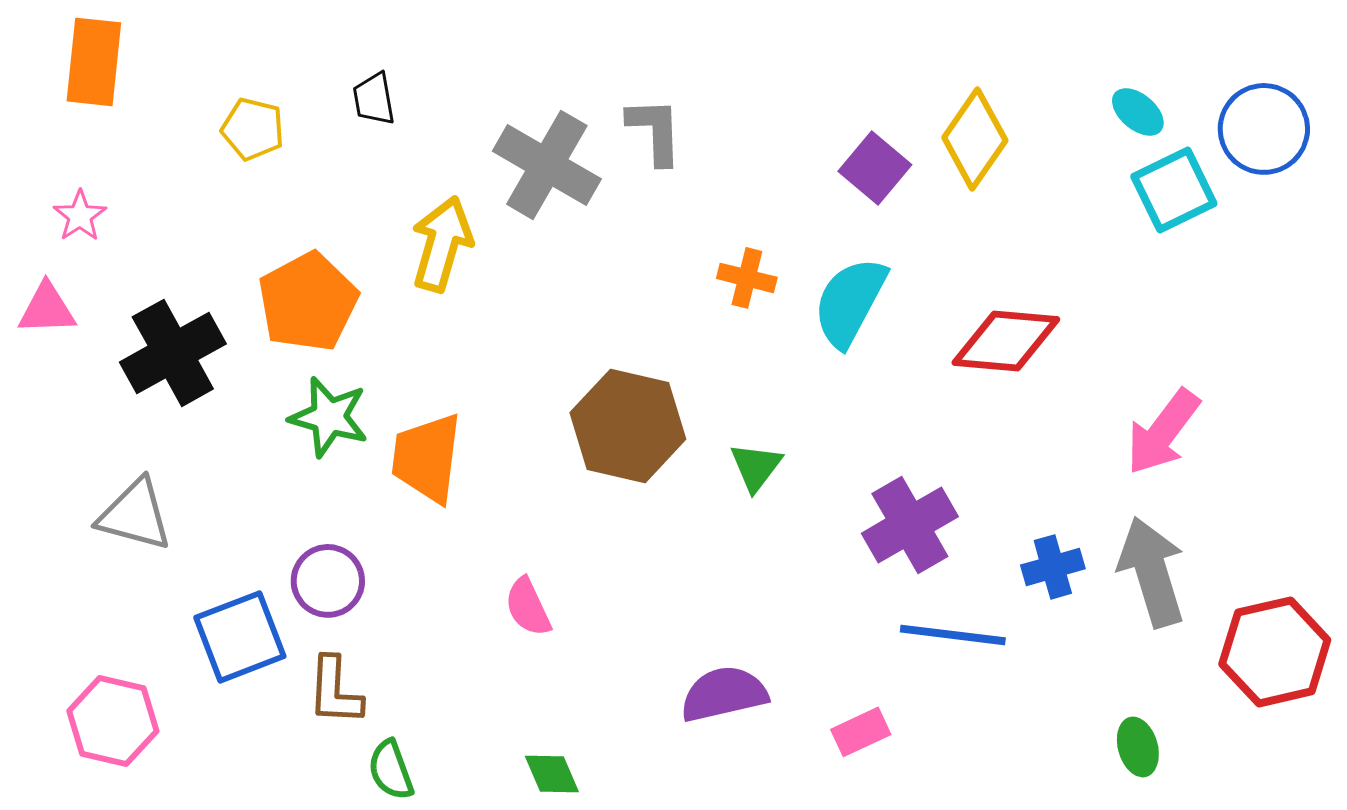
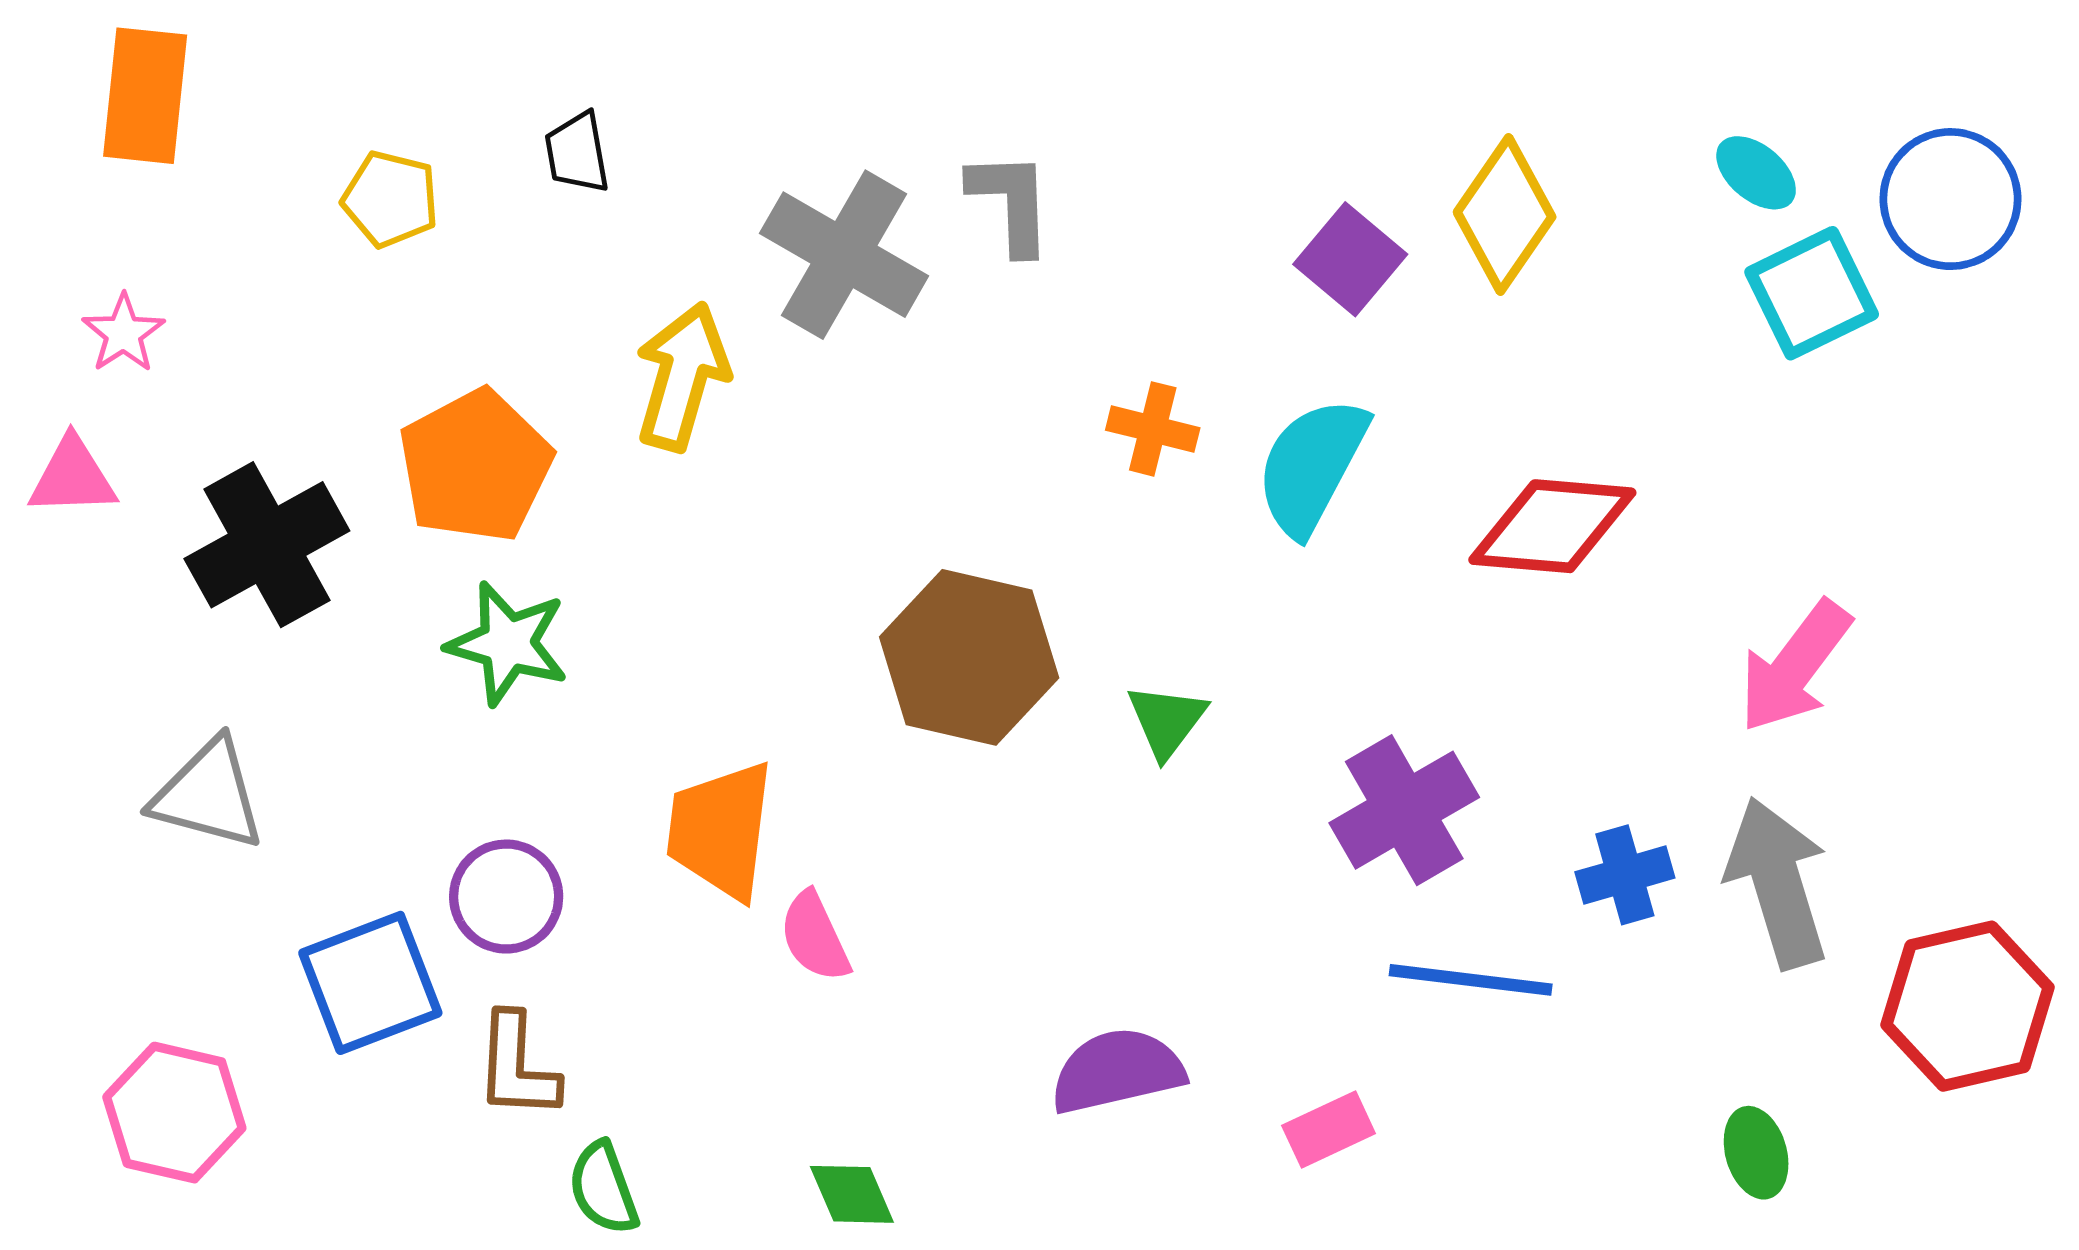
orange trapezoid: (427, 458) -> (721, 830), moved

